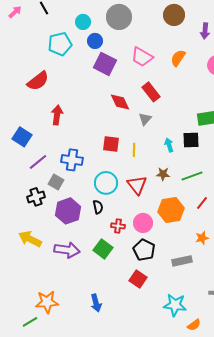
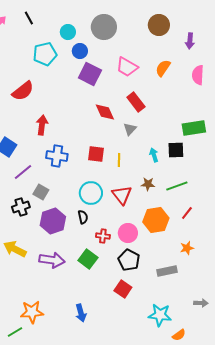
blue cross: (72, 160) -> (57, 156), moved

